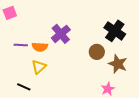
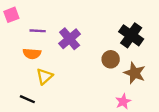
purple line: (21, 45) -> (38, 31), moved
orange semicircle: (40, 47) -> (32, 54), moved

